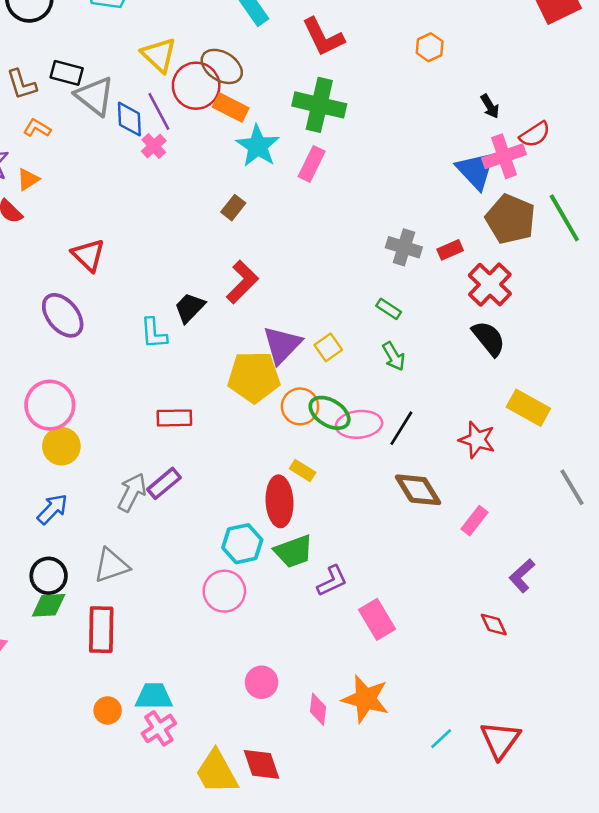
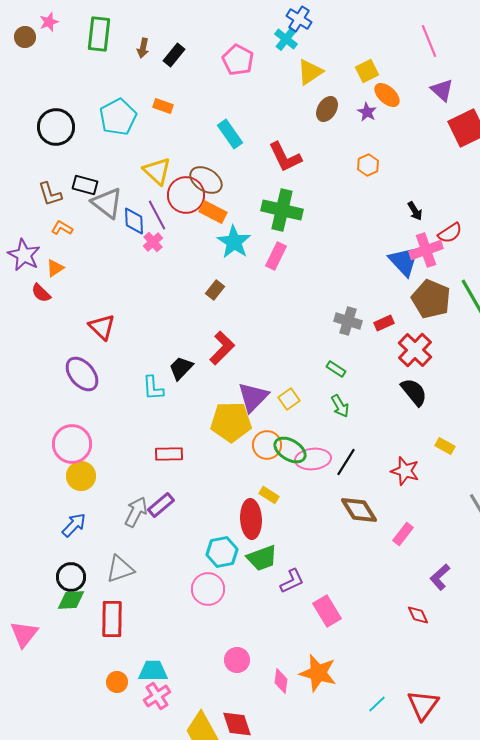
yellow rectangle: (528, 408) -> (445, 446), size x0.6

